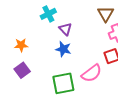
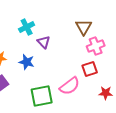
blue star: (63, 49) -> (27, 62), moved

